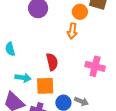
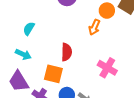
cyan semicircle: (10, 49) -> (29, 29), turned 32
cyan arrow: (23, 78) -> (23, 54), moved

